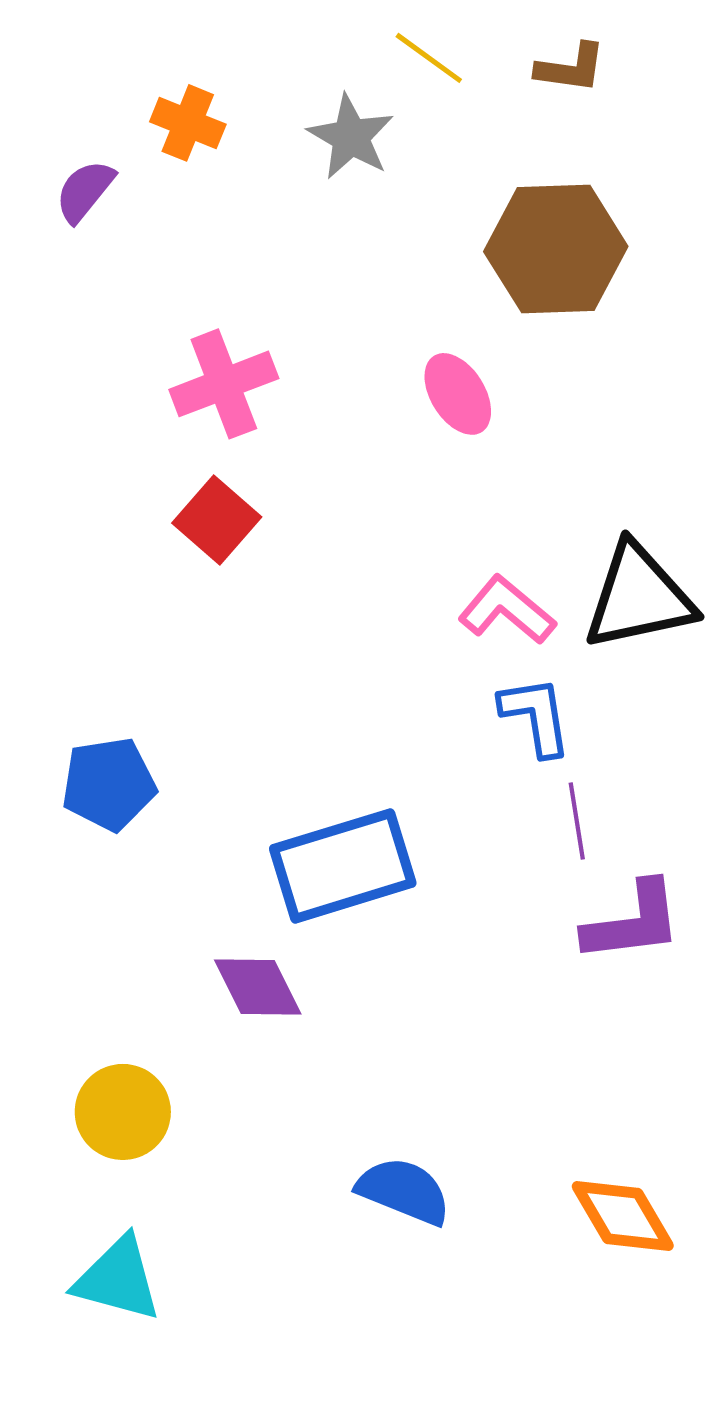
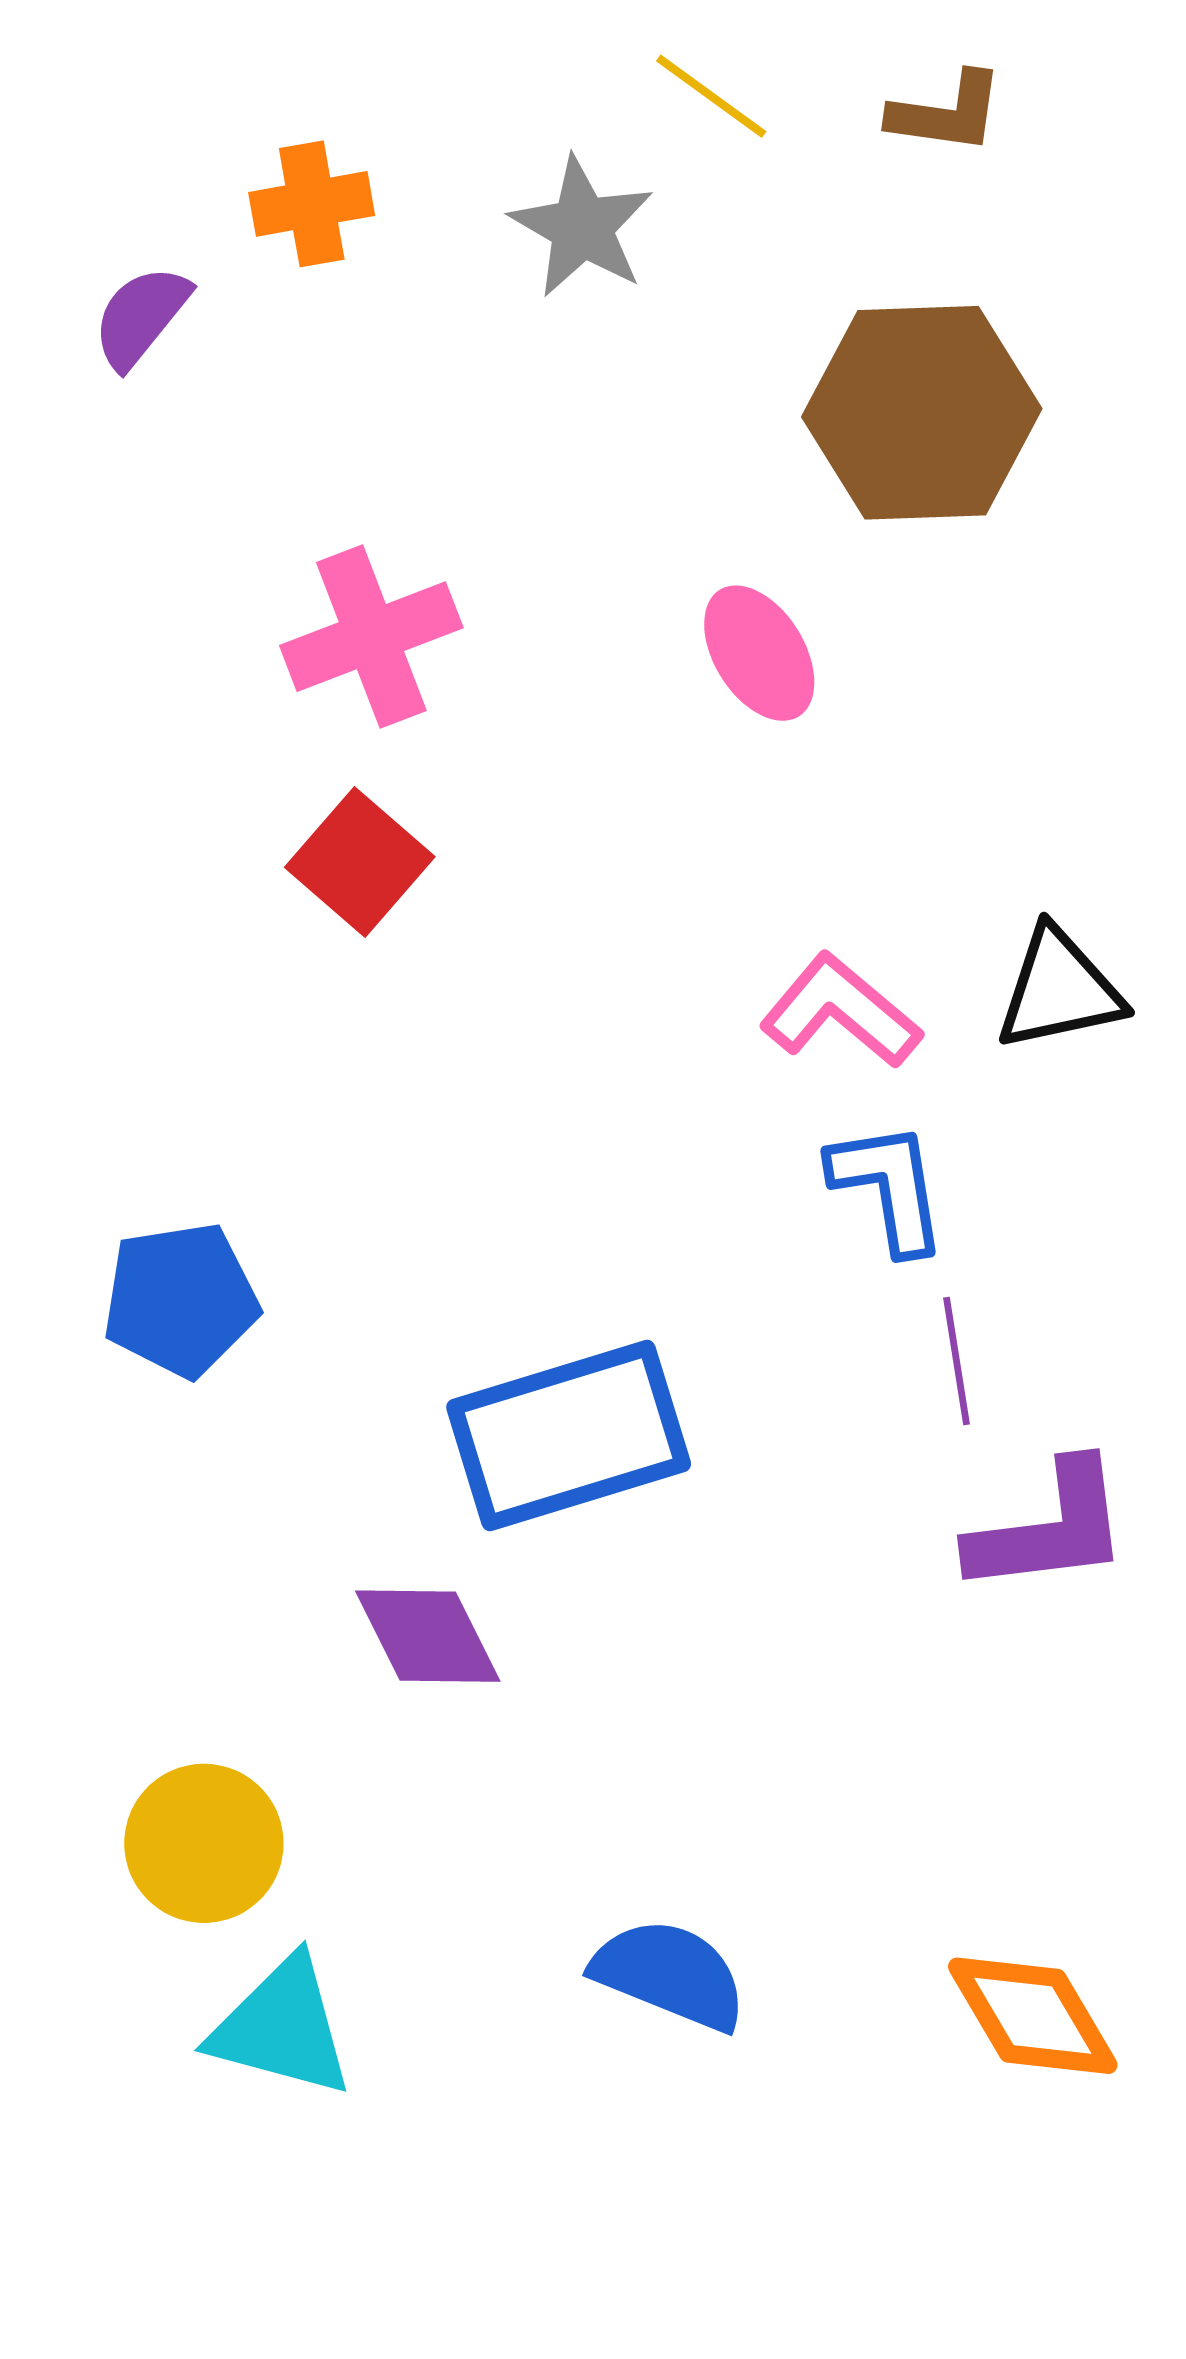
orange cross: (188, 123) -> (312, 204), turned -32
black triangle: (639, 597) -> (1059, 990), size x0.7
cyan triangle: (118, 1279) -> (282, 2027), moved

